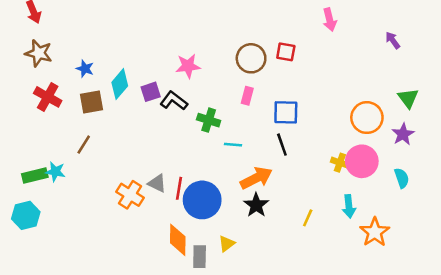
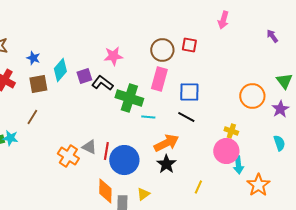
pink arrow: (330, 20) -> (223, 20), turned 30
pink rectangle: (247, 96) -> (159, 79), size x1.6
green cross: (209, 120) -> (129, 98), size x1.5
black line: (282, 145) -> (186, 117), turned -42
pink circle: (362, 161) -> (226, 151), moved
yellow line: (308, 218) -> (198, 187), moved

